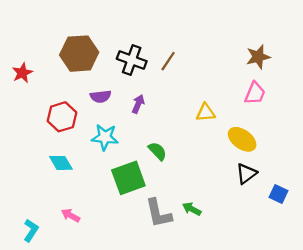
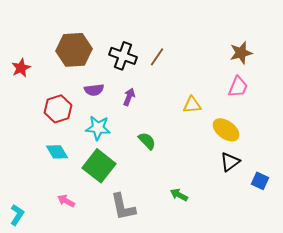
green square: (128, 178) -> (99, 166), moved, turned -32
gray L-shape: (158, 213) -> (123, 207), moved
cyan L-shape: (31, 230) -> (17, 215), moved

